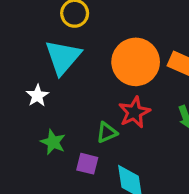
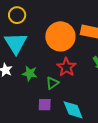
green star: (53, 142) -> (30, 73), moved

